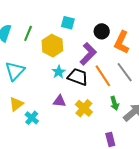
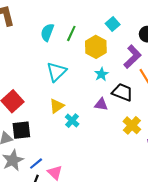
cyan square: (68, 23) -> (113, 24), turned 32
black trapezoid: (78, 77) -> (122, 92), moved
yellow cross: (84, 108) -> (132, 125), moved

